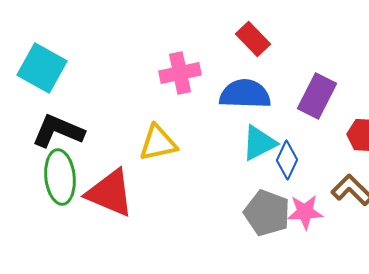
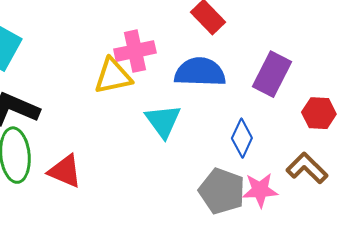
yellow triangle: (158, 143) -> (113, 76), moved
cyan triangle: (259, 143) -> (163, 121), moved, turned -39
red triangle: (110, 193) -> (65, 171), size x0.7

